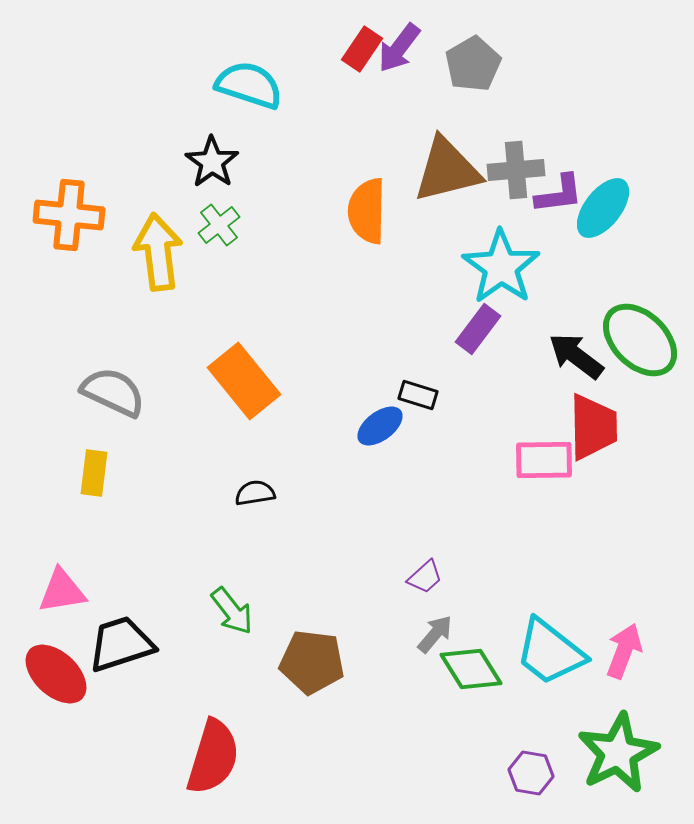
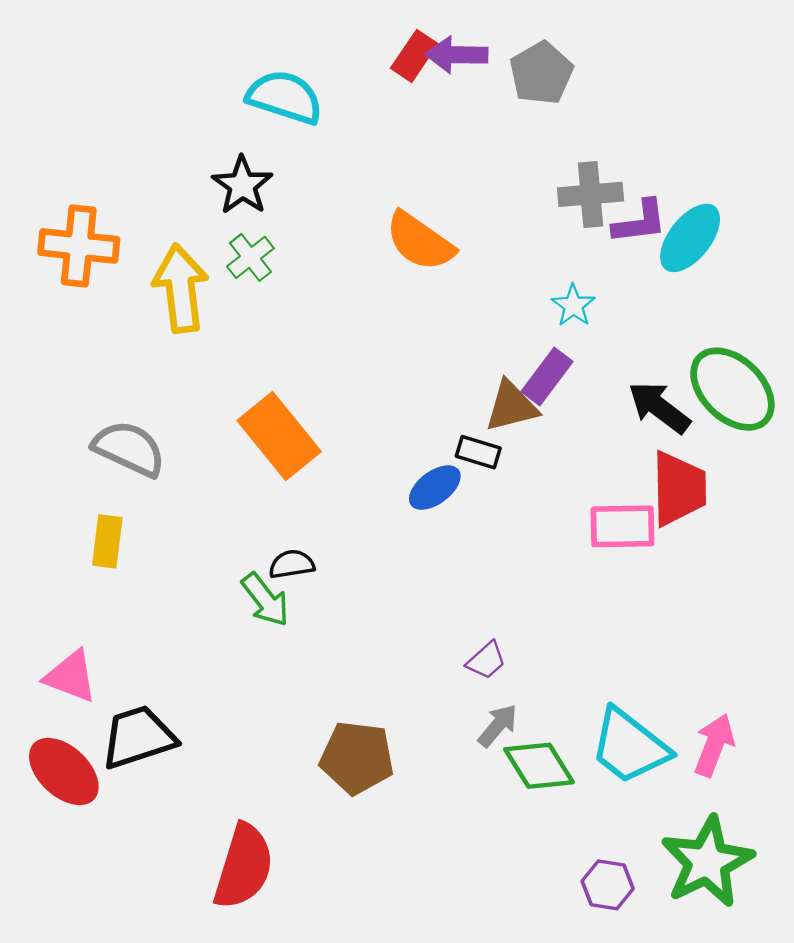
purple arrow: (399, 48) -> (457, 55), turned 54
brown triangle: (447, 170) -> (511, 406), moved, size x0.7
orange semicircle: (367, 211) -> (420, 241), turned -56
cyan star: (501, 267) -> (573, 305), size x0.5
pink triangle: (62, 591) -> (71, 676), turned 30
green arrow: (232, 611) -> (265, 600), moved

